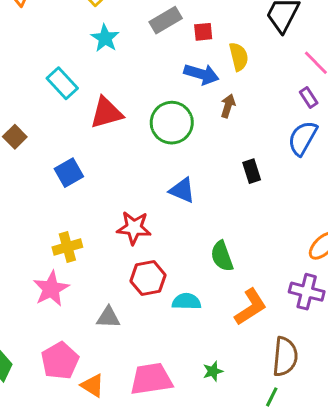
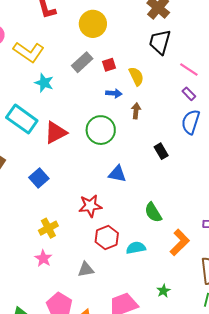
blue arrow: (201, 74) -> (114, 93), size x0.7
cyan rectangle: (62, 83) -> (22, 119), size x1.4
pink star: (51, 289) -> (43, 258), size x0.7

